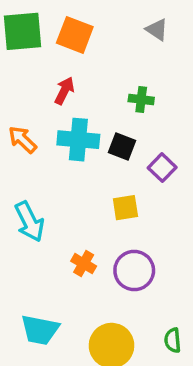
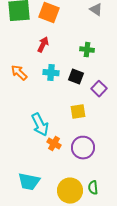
cyan cross: (78, 140) -> (51, 73), size x0.7
cyan arrow: (29, 222) -> (40, 125), moved
green semicircle: (173, 340) -> (93, 188), moved

